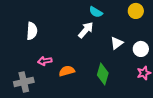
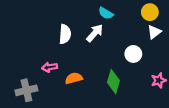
white semicircle: (32, 31) -> (65, 34), moved
white triangle: (117, 43) -> (154, 32), moved
white circle: (141, 49) -> (133, 54), moved

